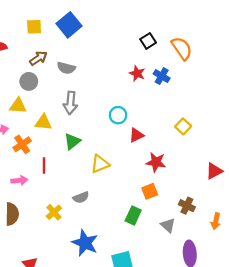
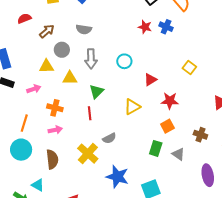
brown arrow: (38, 58) -> (47, 31), moved
gray circle: (29, 81) -> (62, 50), moved
cyan circle: (118, 115) -> (124, 61), moved
orange cross: (22, 144) -> (55, 108), moved, turned -35
yellow triangle: (100, 164) -> (132, 107), moved
red line: (44, 166) -> (90, 113), moved
yellow cross: (54, 212) -> (88, 154), size x1.5
gray triangle: (168, 225) -> (178, 154), moved

